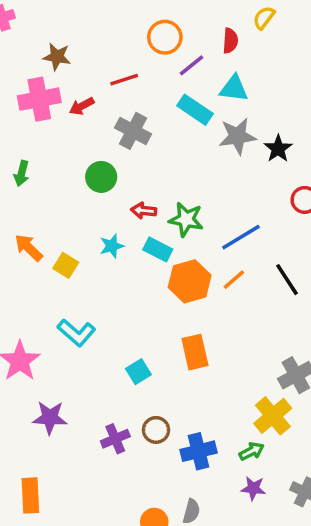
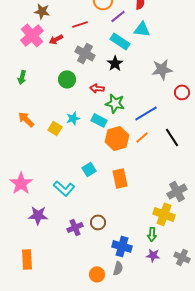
pink cross: (39, 99) -> (32, 35), turned -30
gray star: (237, 136) -> (162, 69), moved
black star: (278, 149) -> (115, 63), moved
red arrow: (144, 211) -> (97, 88), moved
yellow square: (66, 265) -> (55, 128), moved
cyan L-shape: (76, 333) -> (64, 188), moved
cyan square: (138, 372) -> (89, 169), moved
yellow cross: (273, 416) -> (164, 214), turned -30
blue cross: (198, 451) -> (122, 246), moved, turned 30
green arrow: (252, 451) -> (152, 234), turned 120

